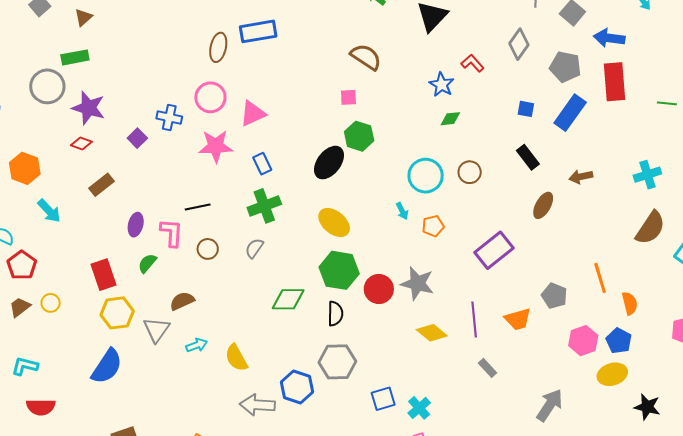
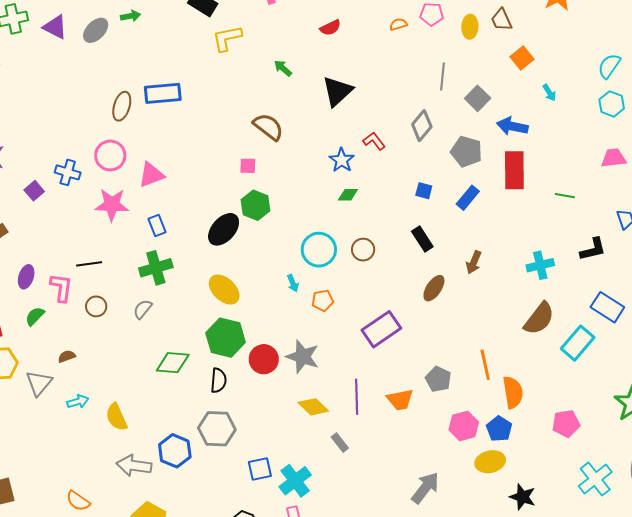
blue rectangle: (570, 113) -> (468, 198), size x0.7
brown arrow: (581, 177) -> (474, 262), turned -60
brown semicircle: (182, 301) -> (67, 356), size x0.7
orange semicircle: (630, 303) -> (513, 392), size x1.4
gray rectangle: (487, 368) -> (340, 443), moved
cyan cross: (419, 408) -> (295, 481), size x1.4

